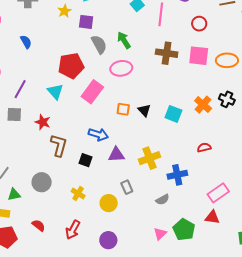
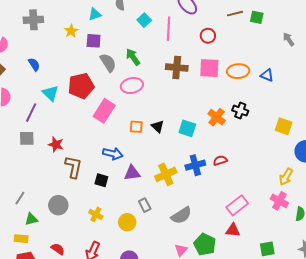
cyan triangle: (55, 91) -> (50, 93), moved
blue cross: (177, 175) -> (195, 165), moved
gray semicircle: (162, 200) -> (181, 215), size x1.5

